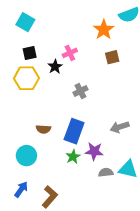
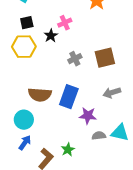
brown square: (112, 57) -> (105, 58), moved, size x1.5
brown semicircle: (43, 129) -> (40, 95), size x1.6
green star: (73, 157) -> (68, 150), moved
blue arrow: (21, 189) -> (25, 143), moved

